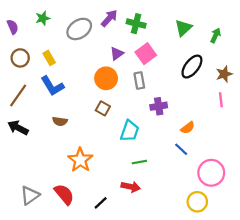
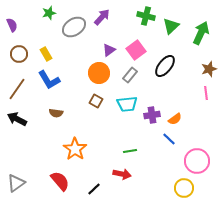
green star: (43, 18) -> (49, 13), moved
green cross: (136, 24) -> (146, 16), moved
green arrow: (216, 35) -> (201, 33), size x1.6
black ellipse: (192, 67) -> (165, 66), moved
gray rectangle: (139, 80) -> (130, 75), turned 49
purple cross: (159, 106) -> (152, 115), moved
cyan trapezoid: (130, 131) -> (127, 104), moved, turned 65
gray triangle: (30, 195) -> (16, 183), moved

